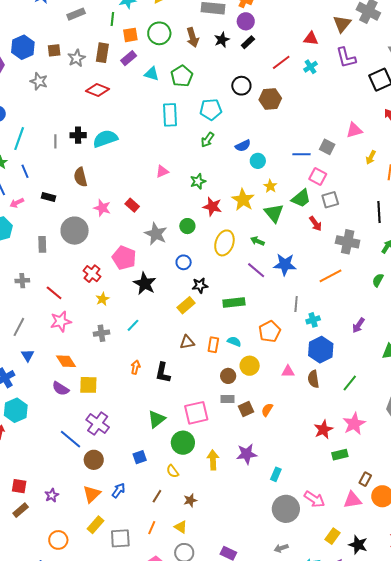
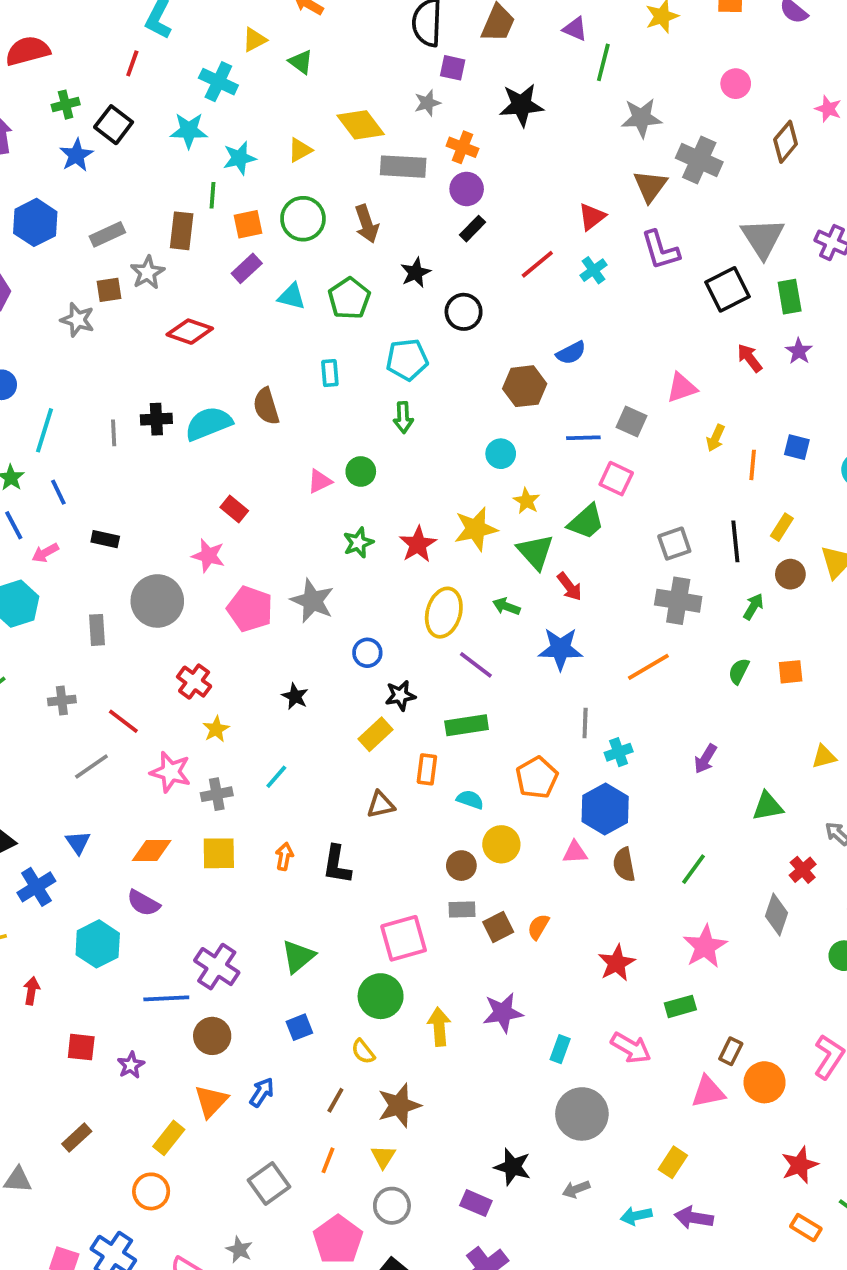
gray rectangle: (76, 14) -> (107, 234), moved
red triangle: (311, 39) -> (592, 217), turned -42
black star: (222, 40) -> (416, 273), moved
blue hexagon: (23, 47) -> (35, 222), moved
brown square: (54, 50) -> (109, 290), moved
brown rectangle: (102, 53) -> (182, 231), moved
brown hexagon: (270, 99) -> (525, 386), moved
cyan rectangle: (170, 115) -> (330, 373), size x0.6
green arrow: (207, 140) -> (403, 417), turned -35
blue semicircle: (243, 146) -> (571, 353), moved
brown semicircle: (80, 177) -> (266, 406), moved
green star: (198, 181) -> (358, 543), moved
yellow star: (243, 200) -> (476, 529), turned 30
gray square: (330, 200) -> (674, 544), moved
red rectangle: (132, 205) -> (234, 509), moved
red star: (212, 207) -> (418, 544), turned 30
red arrow: (316, 224) -> (570, 587), moved
green circle: (187, 226) -> (361, 471), moved
pink pentagon: (124, 258) -> (250, 609), moved
purple line: (256, 270) -> (476, 665), moved
black star: (145, 284) -> (295, 696), size x0.6
pink star: (61, 321) -> (171, 772), moved, turned 30
gray line: (19, 327) -> (91, 766), moved, turned 30
orange rectangle: (213, 345) -> (427, 769), moved
blue hexagon: (321, 350) -> (605, 809), moved
orange diamond: (66, 361) -> (152, 850), turned -55
yellow square: (88, 385) -> (219, 853), moved
cyan hexagon: (16, 410) -> (98, 944), moved
green triangle: (156, 419) -> (298, 957), moved
red star: (323, 430) -> (617, 963), moved
blue line: (71, 439) -> (166, 998), turned -40
red square: (19, 486) -> (81, 1047), moved
purple star: (52, 495) -> (131, 1065), moved
pink arrow: (314, 499) -> (631, 1048), moved
brown star: (190, 500) -> (399, 1105), size x1.6
yellow rectangle: (95, 525) -> (169, 1138), moved
yellow triangle: (181, 527) -> (383, 1157), turned 32
gray square: (120, 538) -> (269, 1183), turned -30
black star: (358, 545) -> (513, 1167), moved

